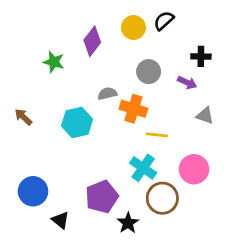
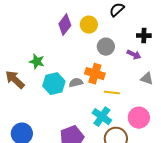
yellow circle: (133, 28) -> (89, 25), moved
green star: (54, 62) -> (37, 62), moved
gray semicircle: (107, 94) -> (76, 83), moved
brown arrow: (23, 117) -> (15, 80), size x1.5

